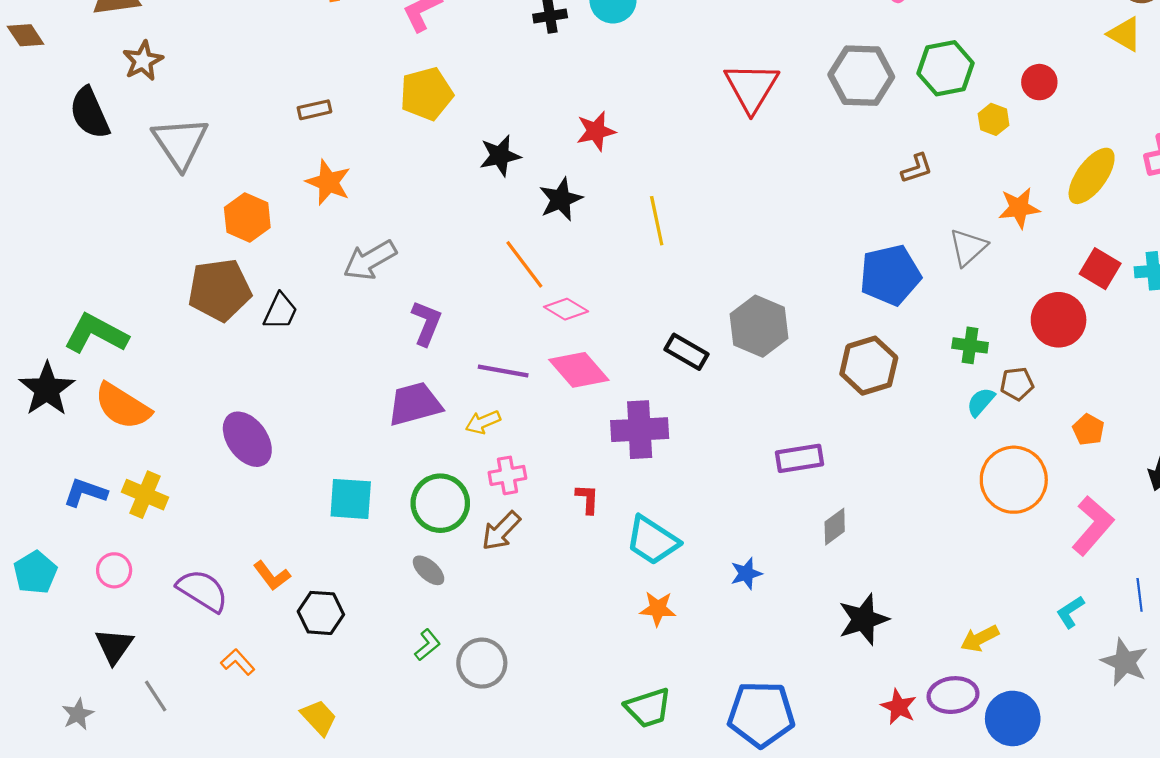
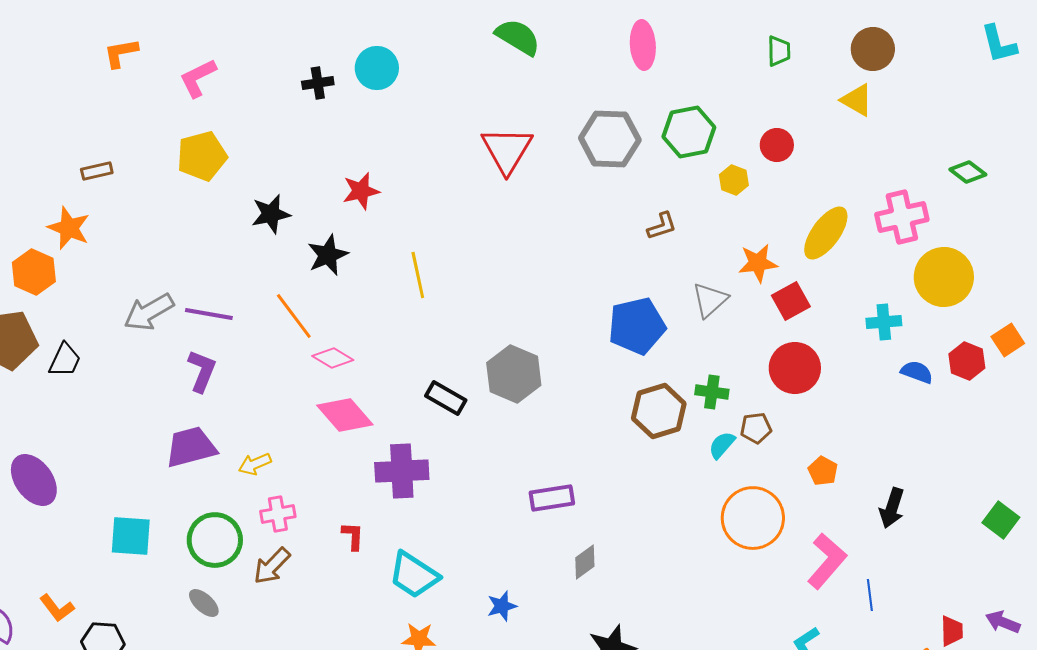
orange star: (328, 182) -> (69, 228), moved
red square: (1100, 269) -> (791, 301), moved, turned 30
brown hexagon: (869, 366) -> (659, 411), moved
purple line: (503, 371) -> (209, 314), moved
blue line: (1140, 595) -> (870, 595), moved

